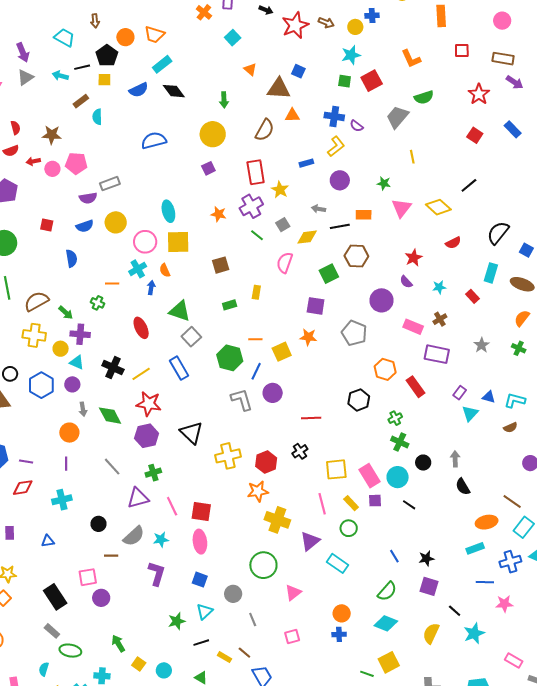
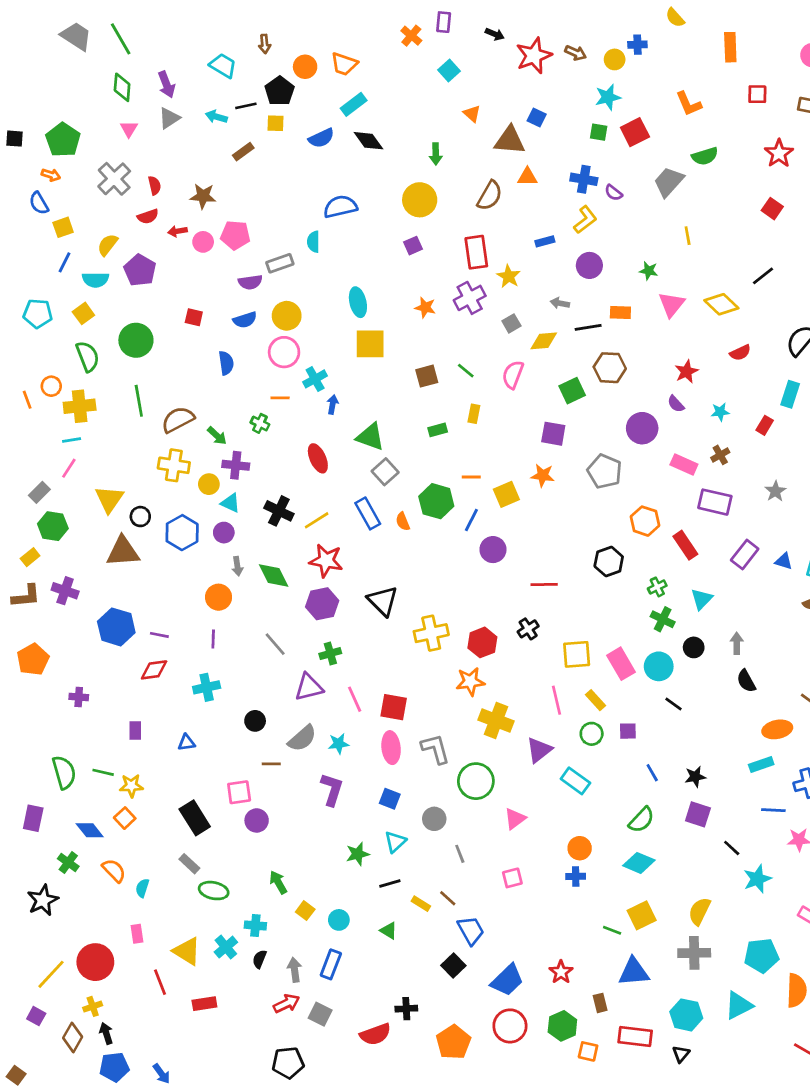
cyan semicircle: (97, 117) -> (313, 242), moved
green line: (257, 235) -> (466, 371), moved
pink circle: (145, 242) -> (284, 352), moved
orange semicircle: (165, 270) -> (403, 521), moved
red rectangle: (472, 296) -> (765, 425), turned 72
purple rectangle: (460, 393) -> (745, 555), size x1.5
gray L-shape: (242, 400) -> (435, 749), moved
cyan triangle: (470, 413) -> (702, 599), moved
purple square: (375, 501) -> (628, 731), moved
yellow semicircle: (431, 633) -> (700, 911), moved
cyan semicircle: (44, 669) -> (142, 888), moved

